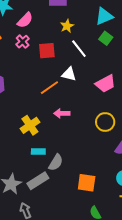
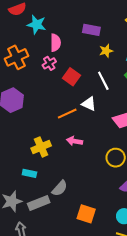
pink semicircle: (25, 20) -> (55, 43), turned -54
yellow star: (67, 26) -> (106, 51), moved
red square: (47, 51) -> (71, 77), turned 30
cyan rectangle: (38, 151) -> (29, 173), moved

